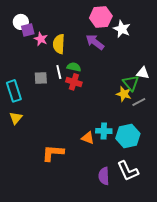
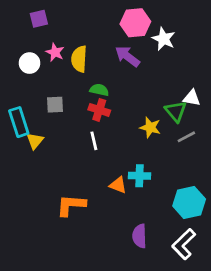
white circle: (21, 22) -> (29, 63), moved
purple square: (28, 30) -> (39, 19), moved
white line: (59, 72) -> (94, 141), moved
yellow star: (124, 94) -> (150, 127), moved
yellow triangle: (16, 118) -> (35, 141), moved
cyan hexagon: (128, 136) -> (189, 203), moved
white L-shape: (128, 171) -> (184, 244), moved, turned 70

